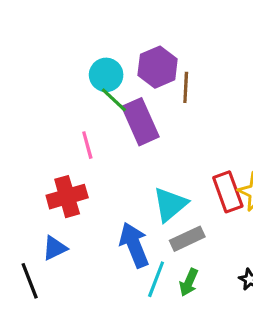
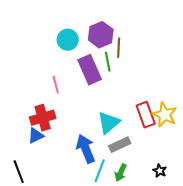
green line: (114, 100) -> (108, 62), moved, turned 36
blue triangle: (55, 248) -> (36, 136), moved

